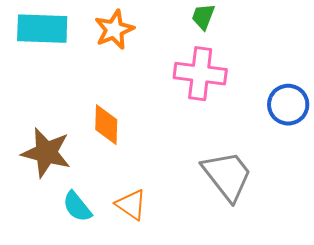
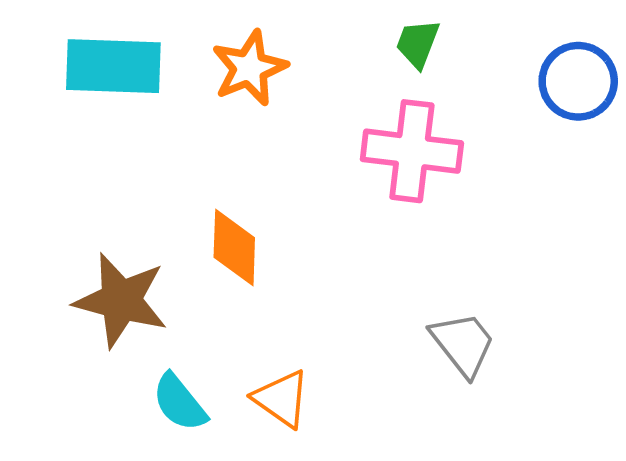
blue circle: (288, 105) -> (578, 81), moved
gray trapezoid: (227, 176) -> (463, 344), size x0.7

